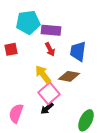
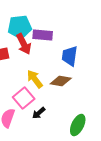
red arrow: (50, 49) -> (24, 44), moved, size x1.5
pink square: (49, 93) -> (24, 98), moved

